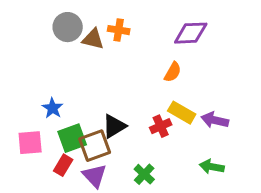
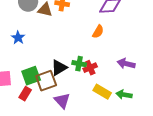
blue star: (53, 108) -> (18, 38), moved
yellow rectangle: (182, 113) -> (102, 92), moved
green cross: (144, 174) -> (79, 64), moved, turned -32
purple triangle: (95, 176) -> (62, 101), moved

